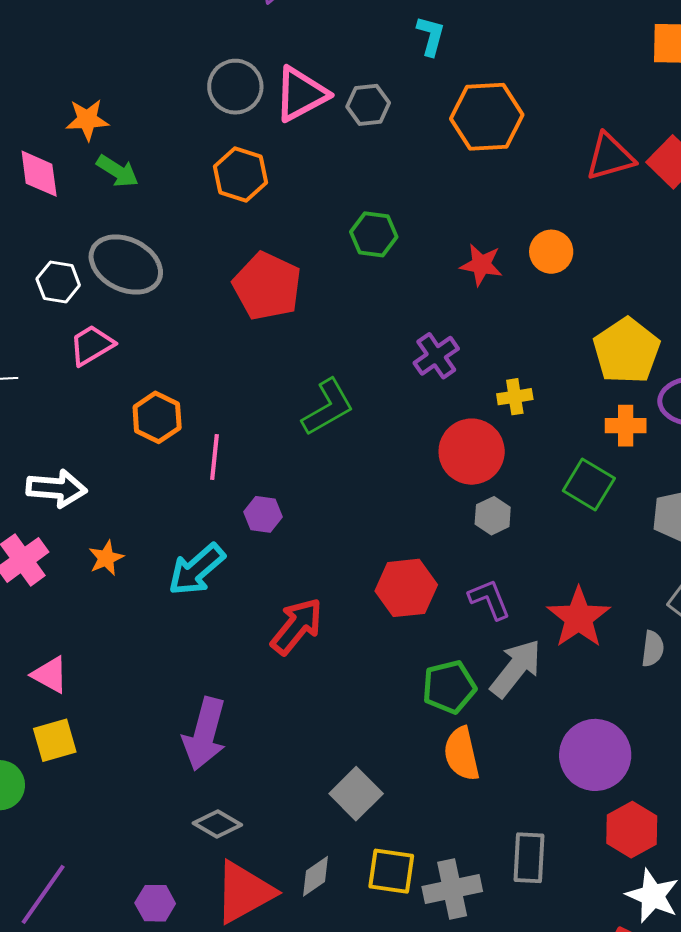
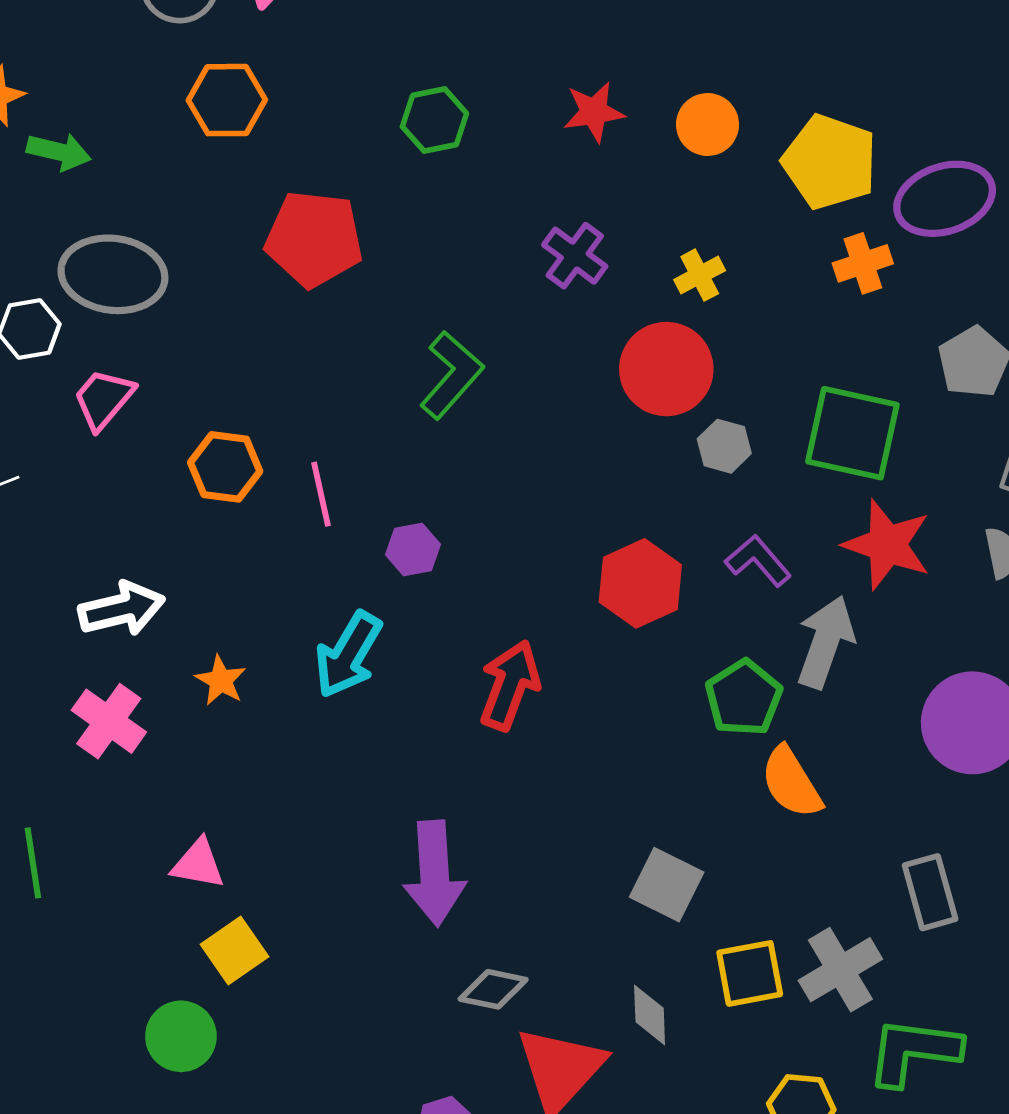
orange circle: (551, 252) -> (708, 125), moved
green square: (589, 485) -> (852, 433), moved, size x1.4
gray diamond: (315, 876) -> (650, 1015), turned -39

